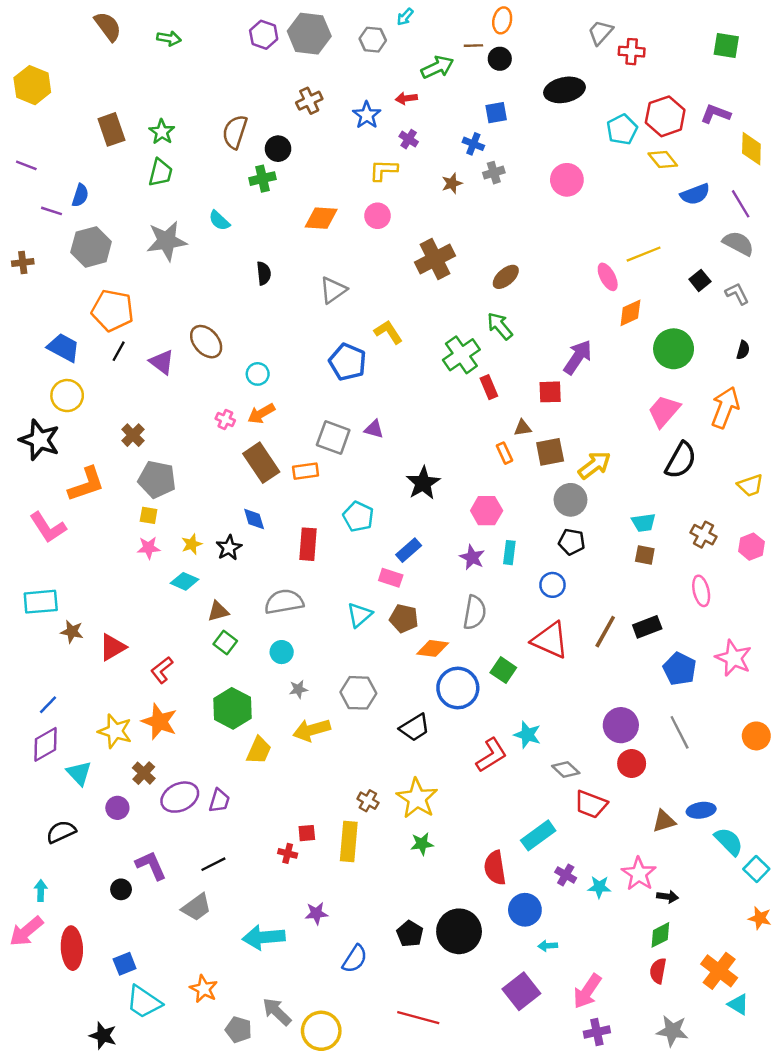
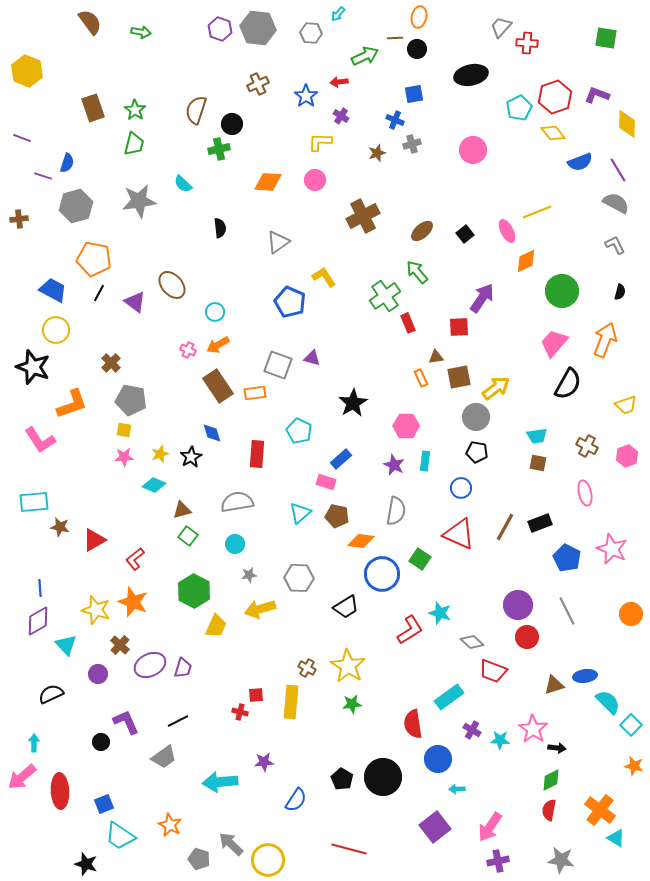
black square: (700, 280) -> (465, 234), moved
blue line: (48, 705) -> (40, 588), turned -48

